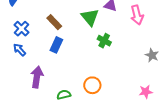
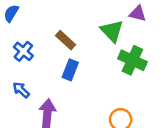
green cross: (104, 41) -> (132, 60), size x1.5
blue arrow: (20, 50) -> (21, 90), moved

